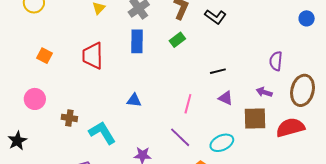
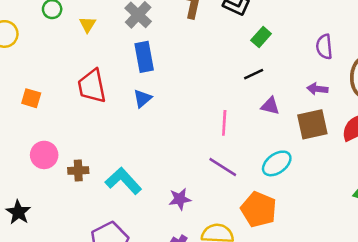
green rectangle: (177, 40) -> (261, 37), moved
pink circle: (35, 99) -> (44, 155), moved
blue triangle: (134, 100) -> (143, 98), moved, turned -35

